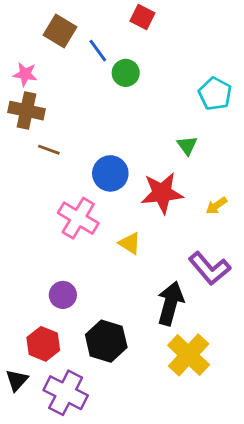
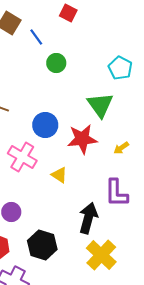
green circle: (126, 73) -> (56, 63), moved
green triangle: (187, 145) -> (100, 105), size x1.8
purple L-shape: (210, 268) -> (116, 193), turned 40

